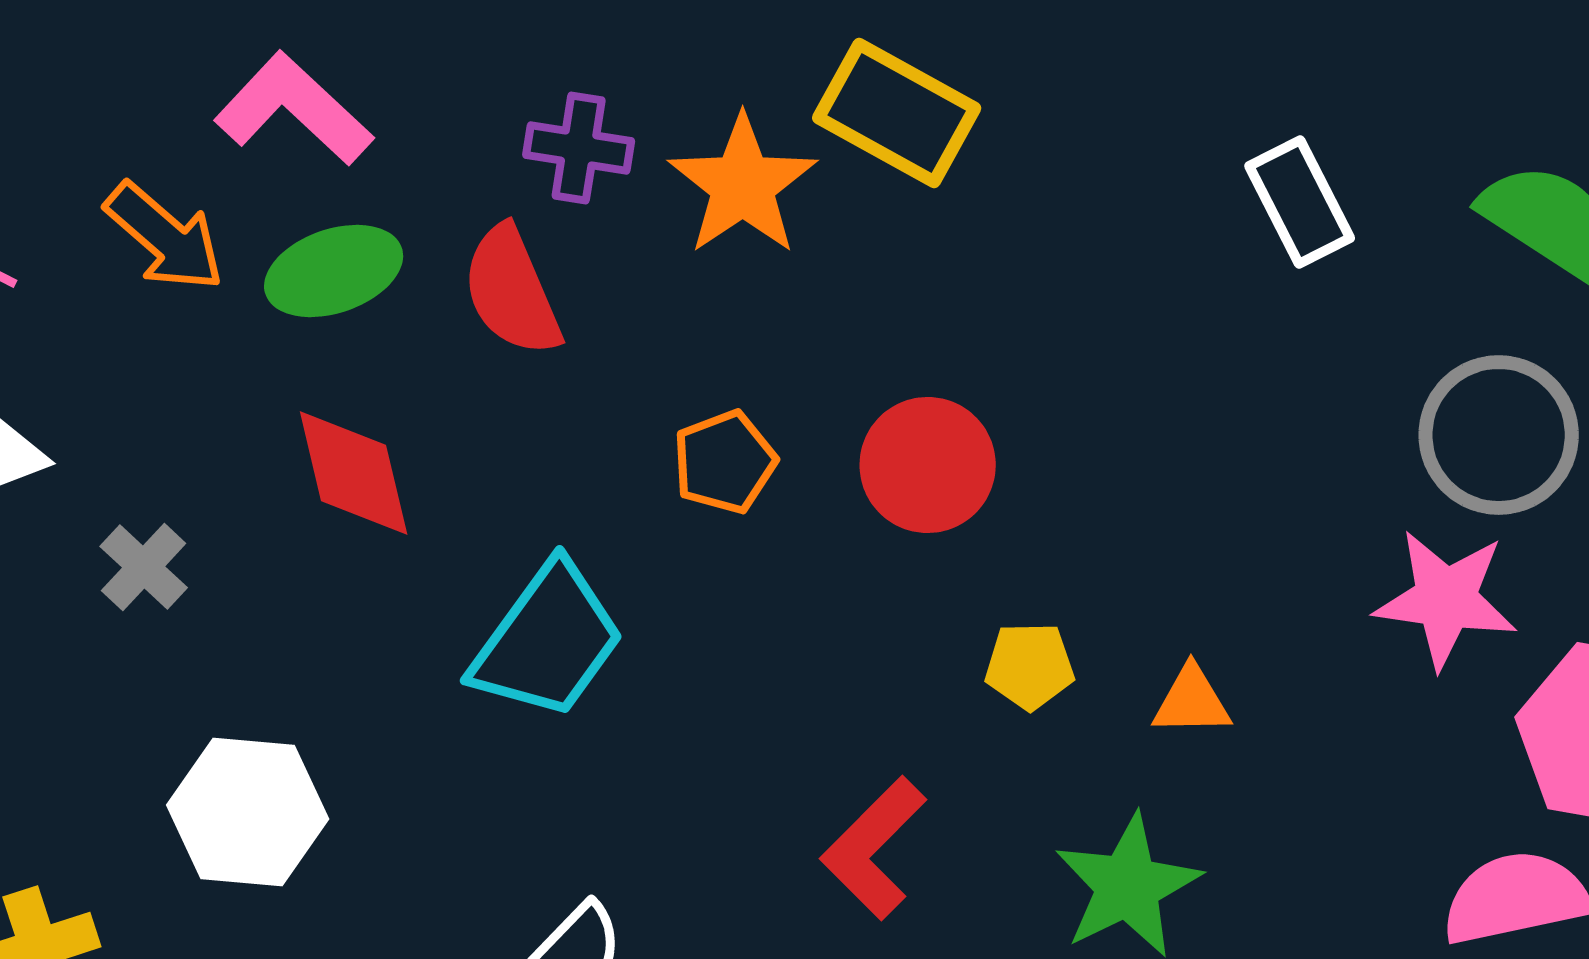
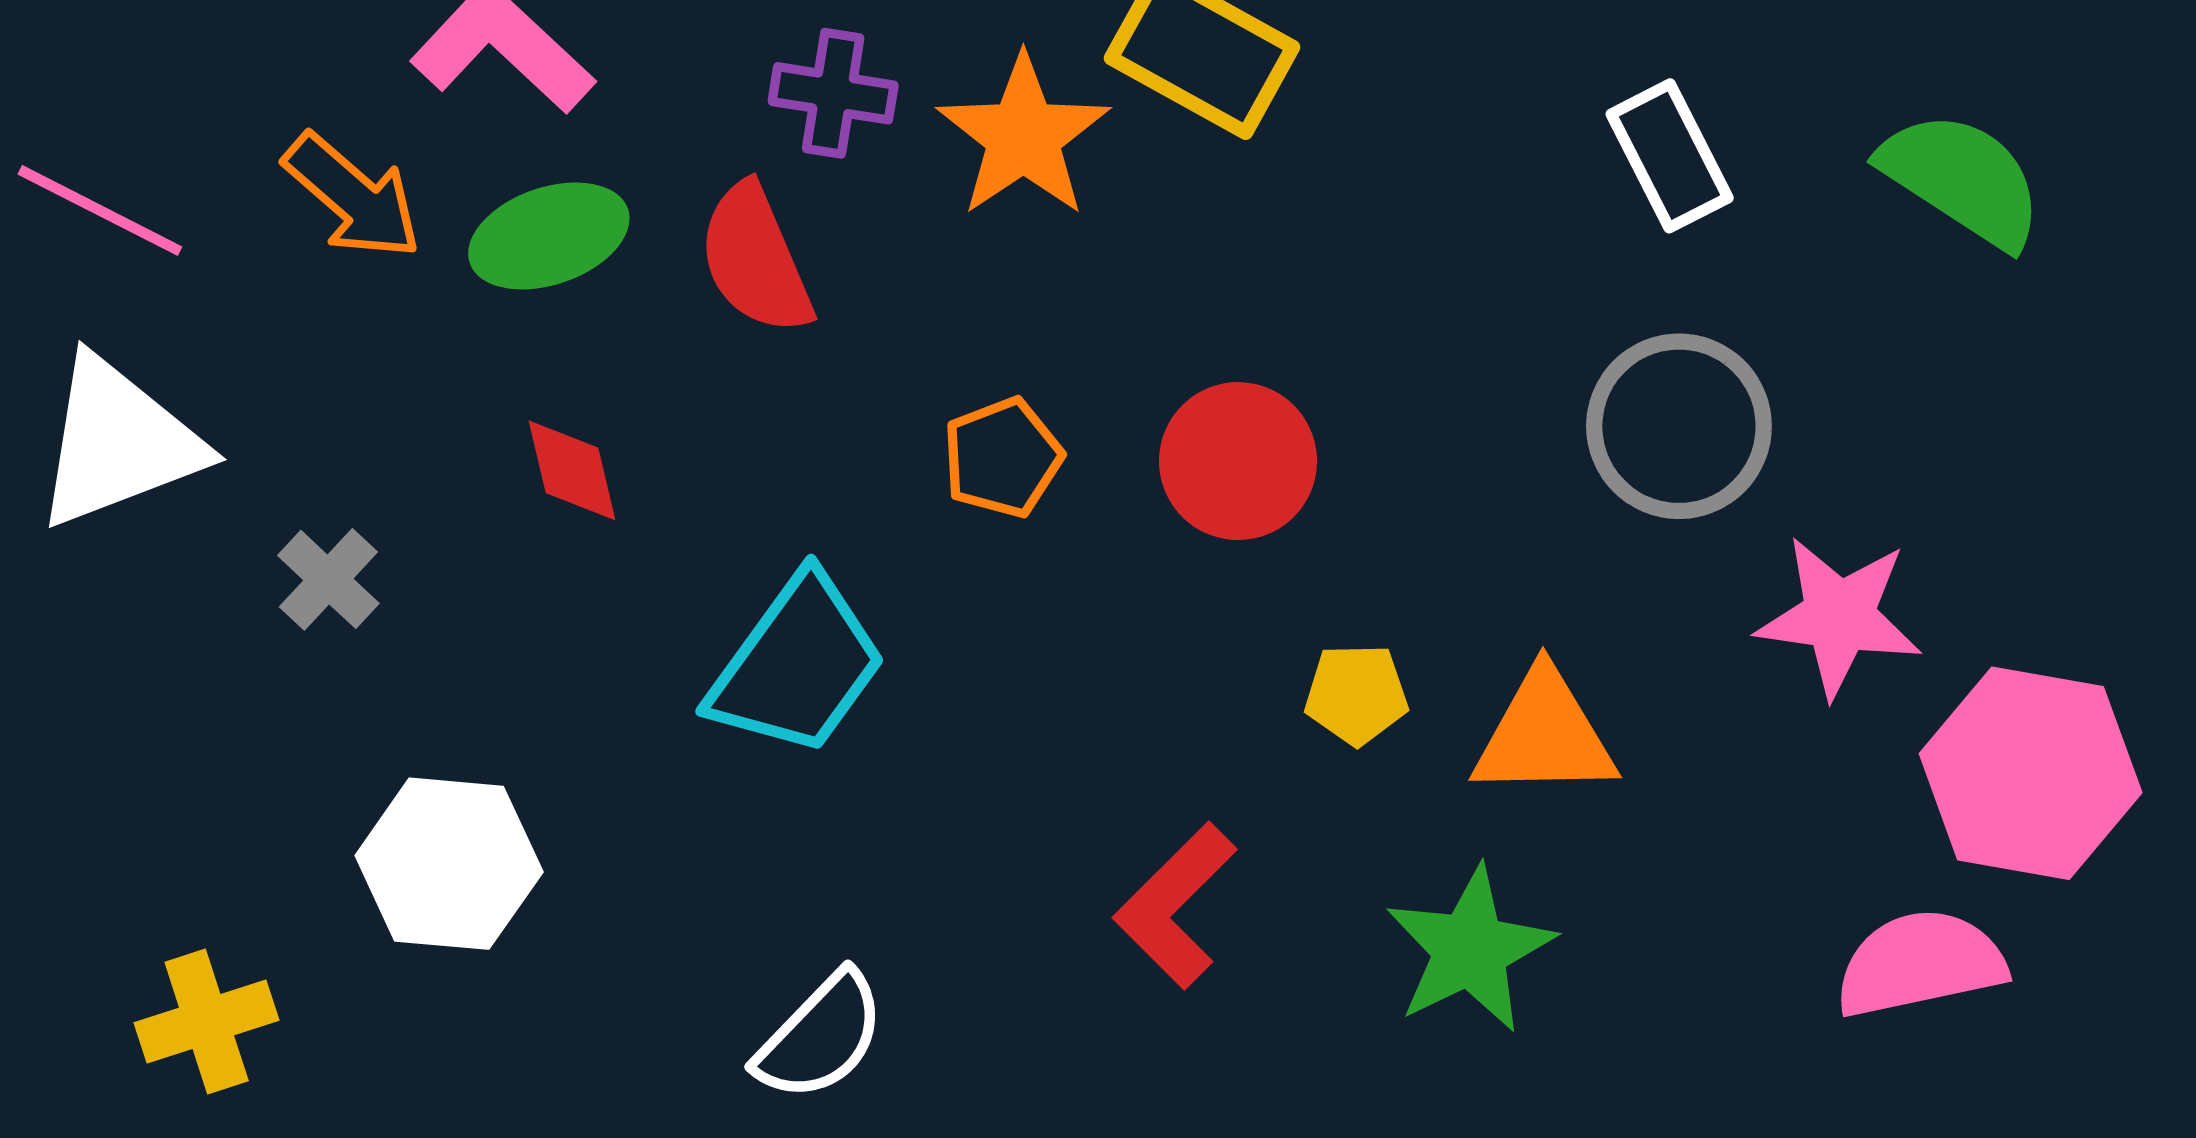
gray circle: (1499, 435) -> (1679, 426), moved
red diamond: (354, 473) -> (572, 470), size x0.7
orange triangle: (1192, 701) -> (1544, 735), size x1.6

